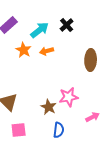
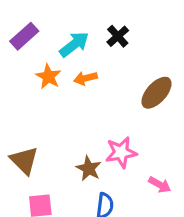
brown ellipse: (91, 60) -> (156, 93), turned 40
pink arrow: (93, 117) -> (160, 185), turned 56

